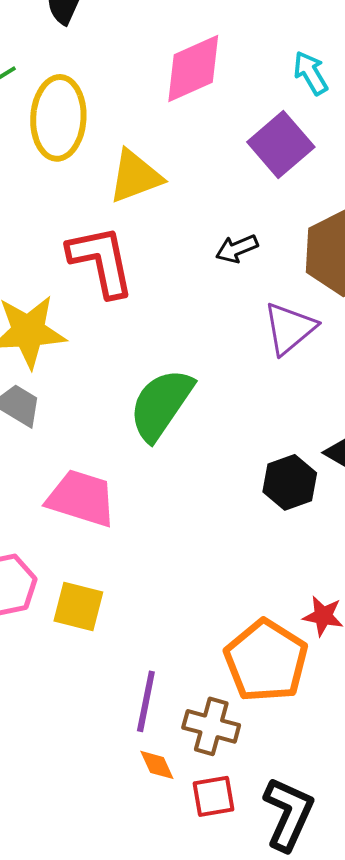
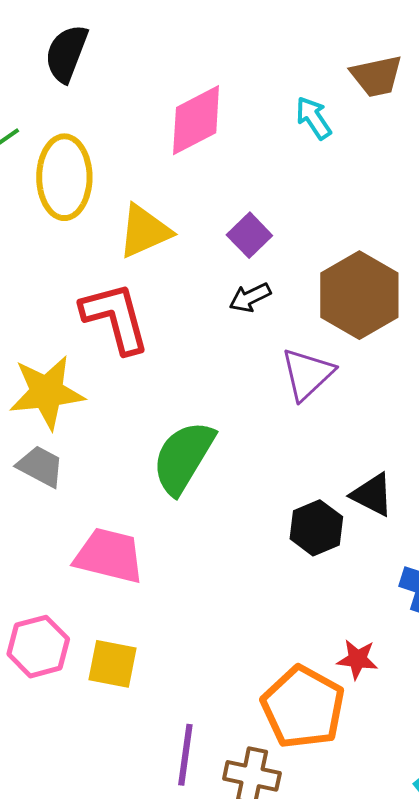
purple square: (281, 144) -> (249, 235), moved, size x0.7

